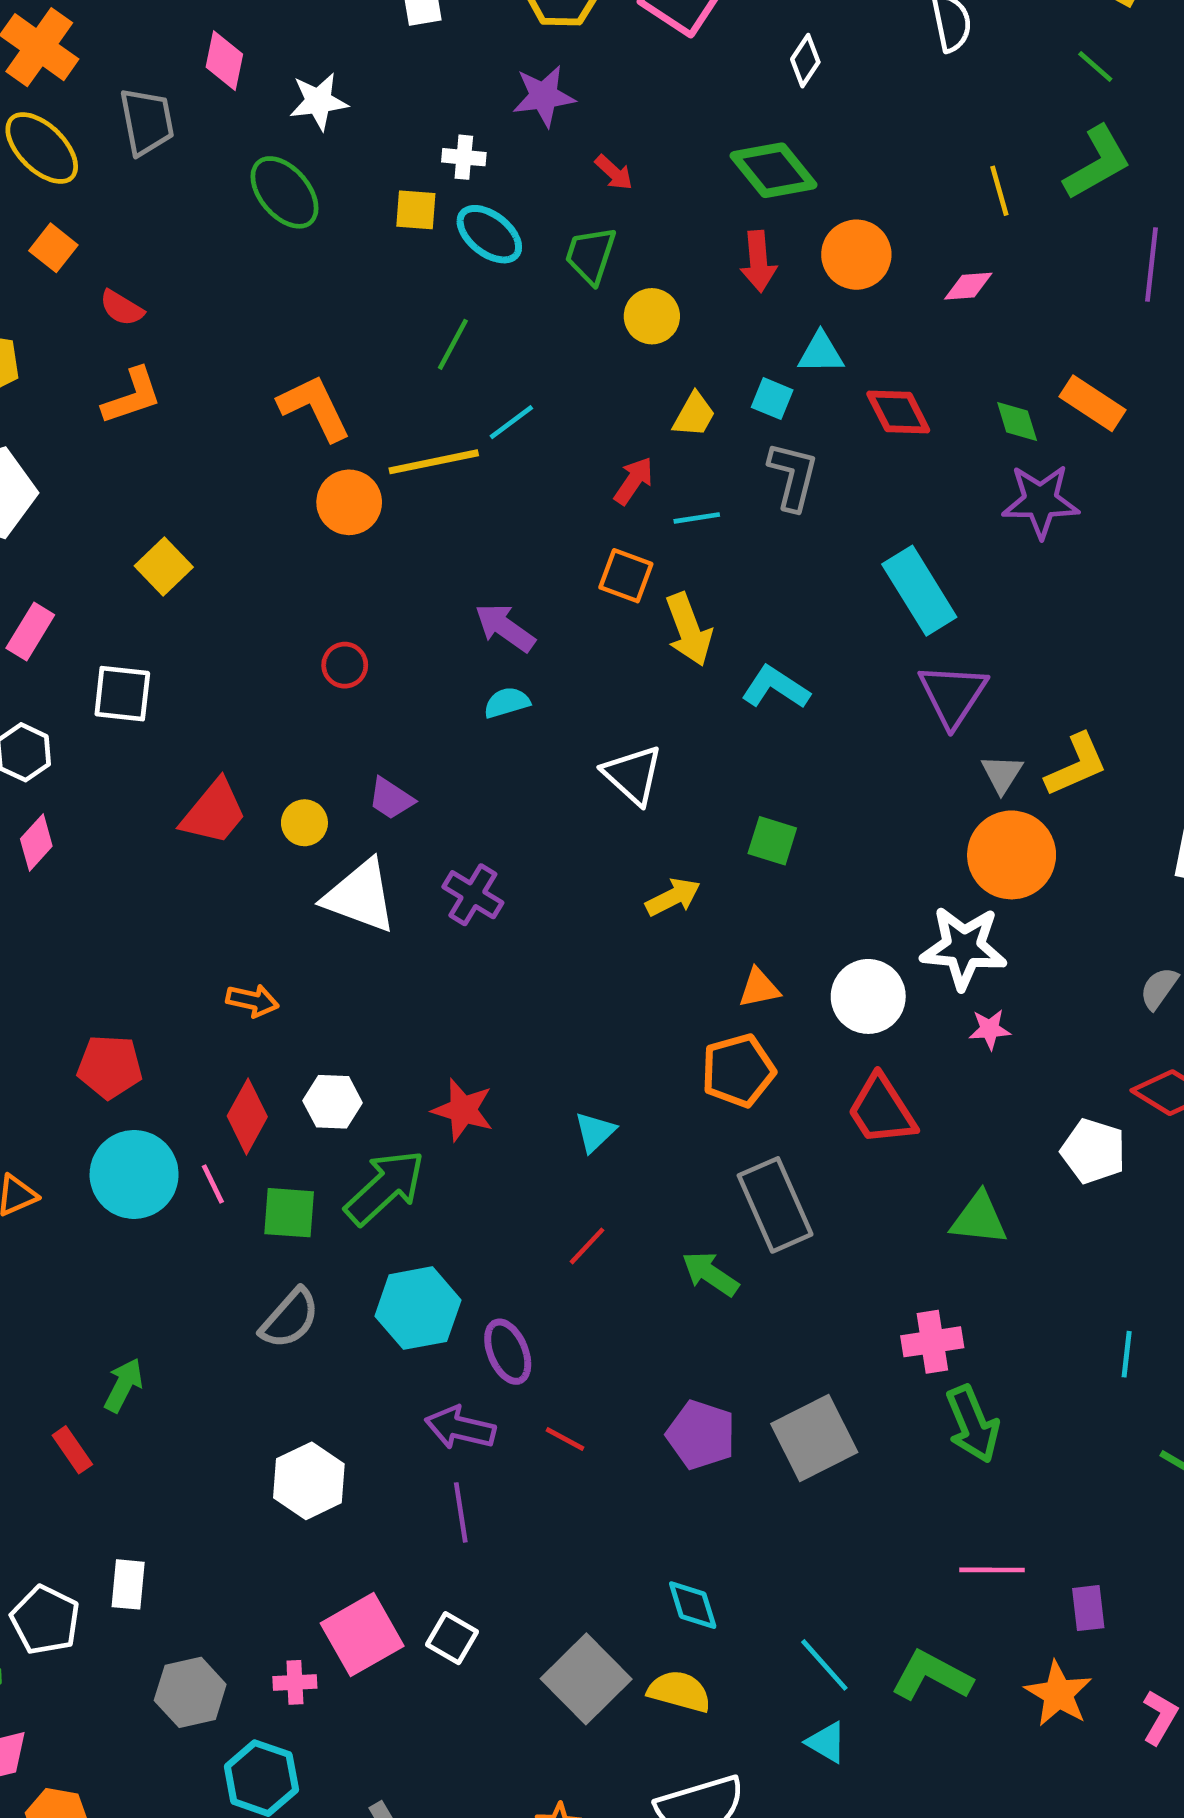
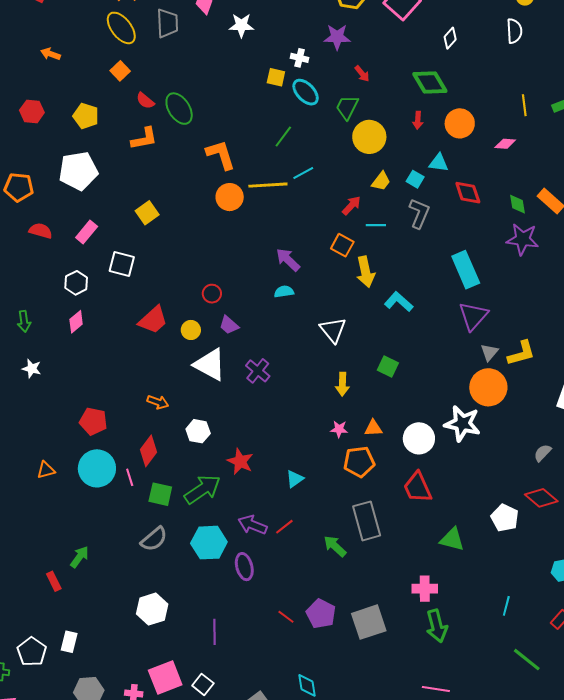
green ellipse: (285, 192) -> (179, 109), moved
red arrow: (758, 261) -> (418, 120), size x0.7
yellow circle: (652, 316) -> (369, 137), size x1.4
red circle: (345, 665) -> (212, 294), moved
yellow arrow: (673, 897) -> (342, 384), turned 110
pink star: (990, 1029) -> (339, 429), moved
white hexagon: (333, 1102) -> (198, 431), moved
purple arrow: (460, 1428) -> (252, 525), moved
red line: (565, 1439) -> (286, 617), moved

